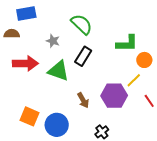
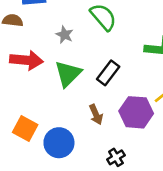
black rectangle: (83, 56) -> (108, 73), moved
green triangle: (59, 71) -> (68, 74), turned 50

